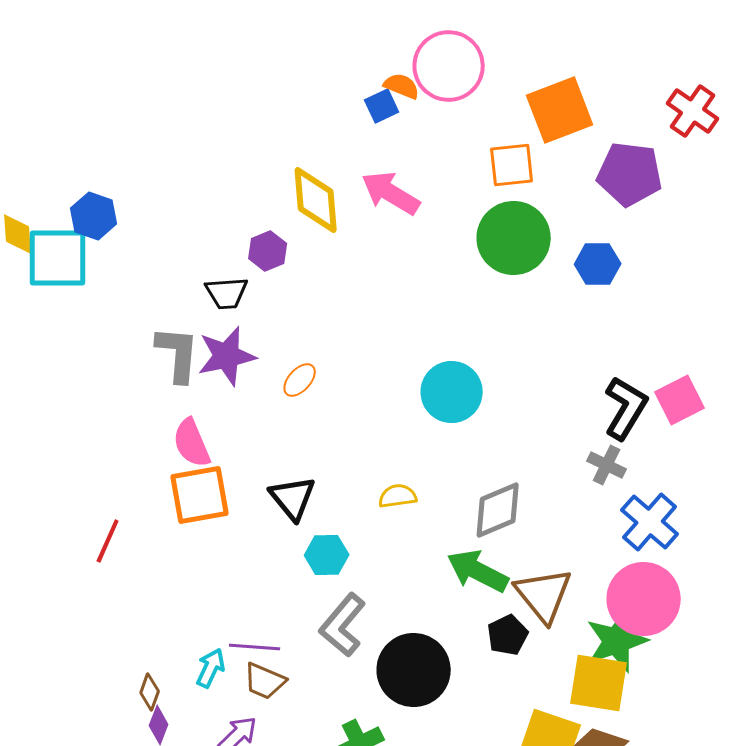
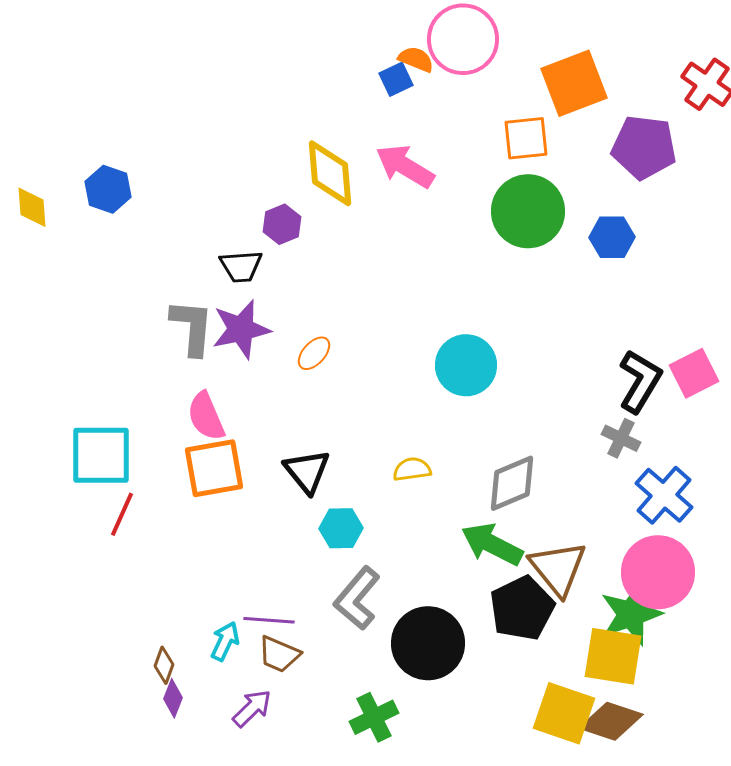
cyan square: (58, 258) -> (101, 455), moved
black pentagon: (508, 635) -> (522, 608), size x1.6

